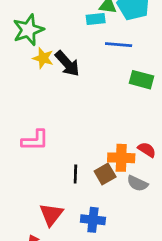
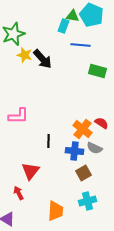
cyan rectangle: (96, 19) -> (64, 26), turned -64
orange cross: (121, 158) -> (82, 129), turned 36
brown square: (105, 174) -> (84, 173), moved
blue cross: (93, 220) -> (74, 151), moved

